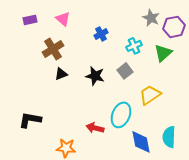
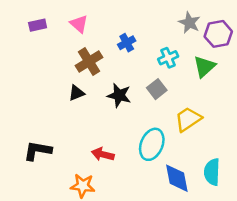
brown cross: (53, 49) -> (89, 62), moved
red arrow: (95, 128) -> (103, 154), moved

